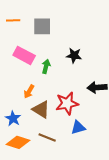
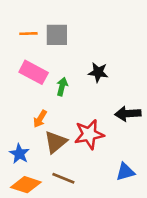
orange line: (13, 20) -> (28, 34), moved
brown triangle: (41, 109) -> (56, 142), turned 48
blue triangle: (78, 127) -> (125, 172), moved

